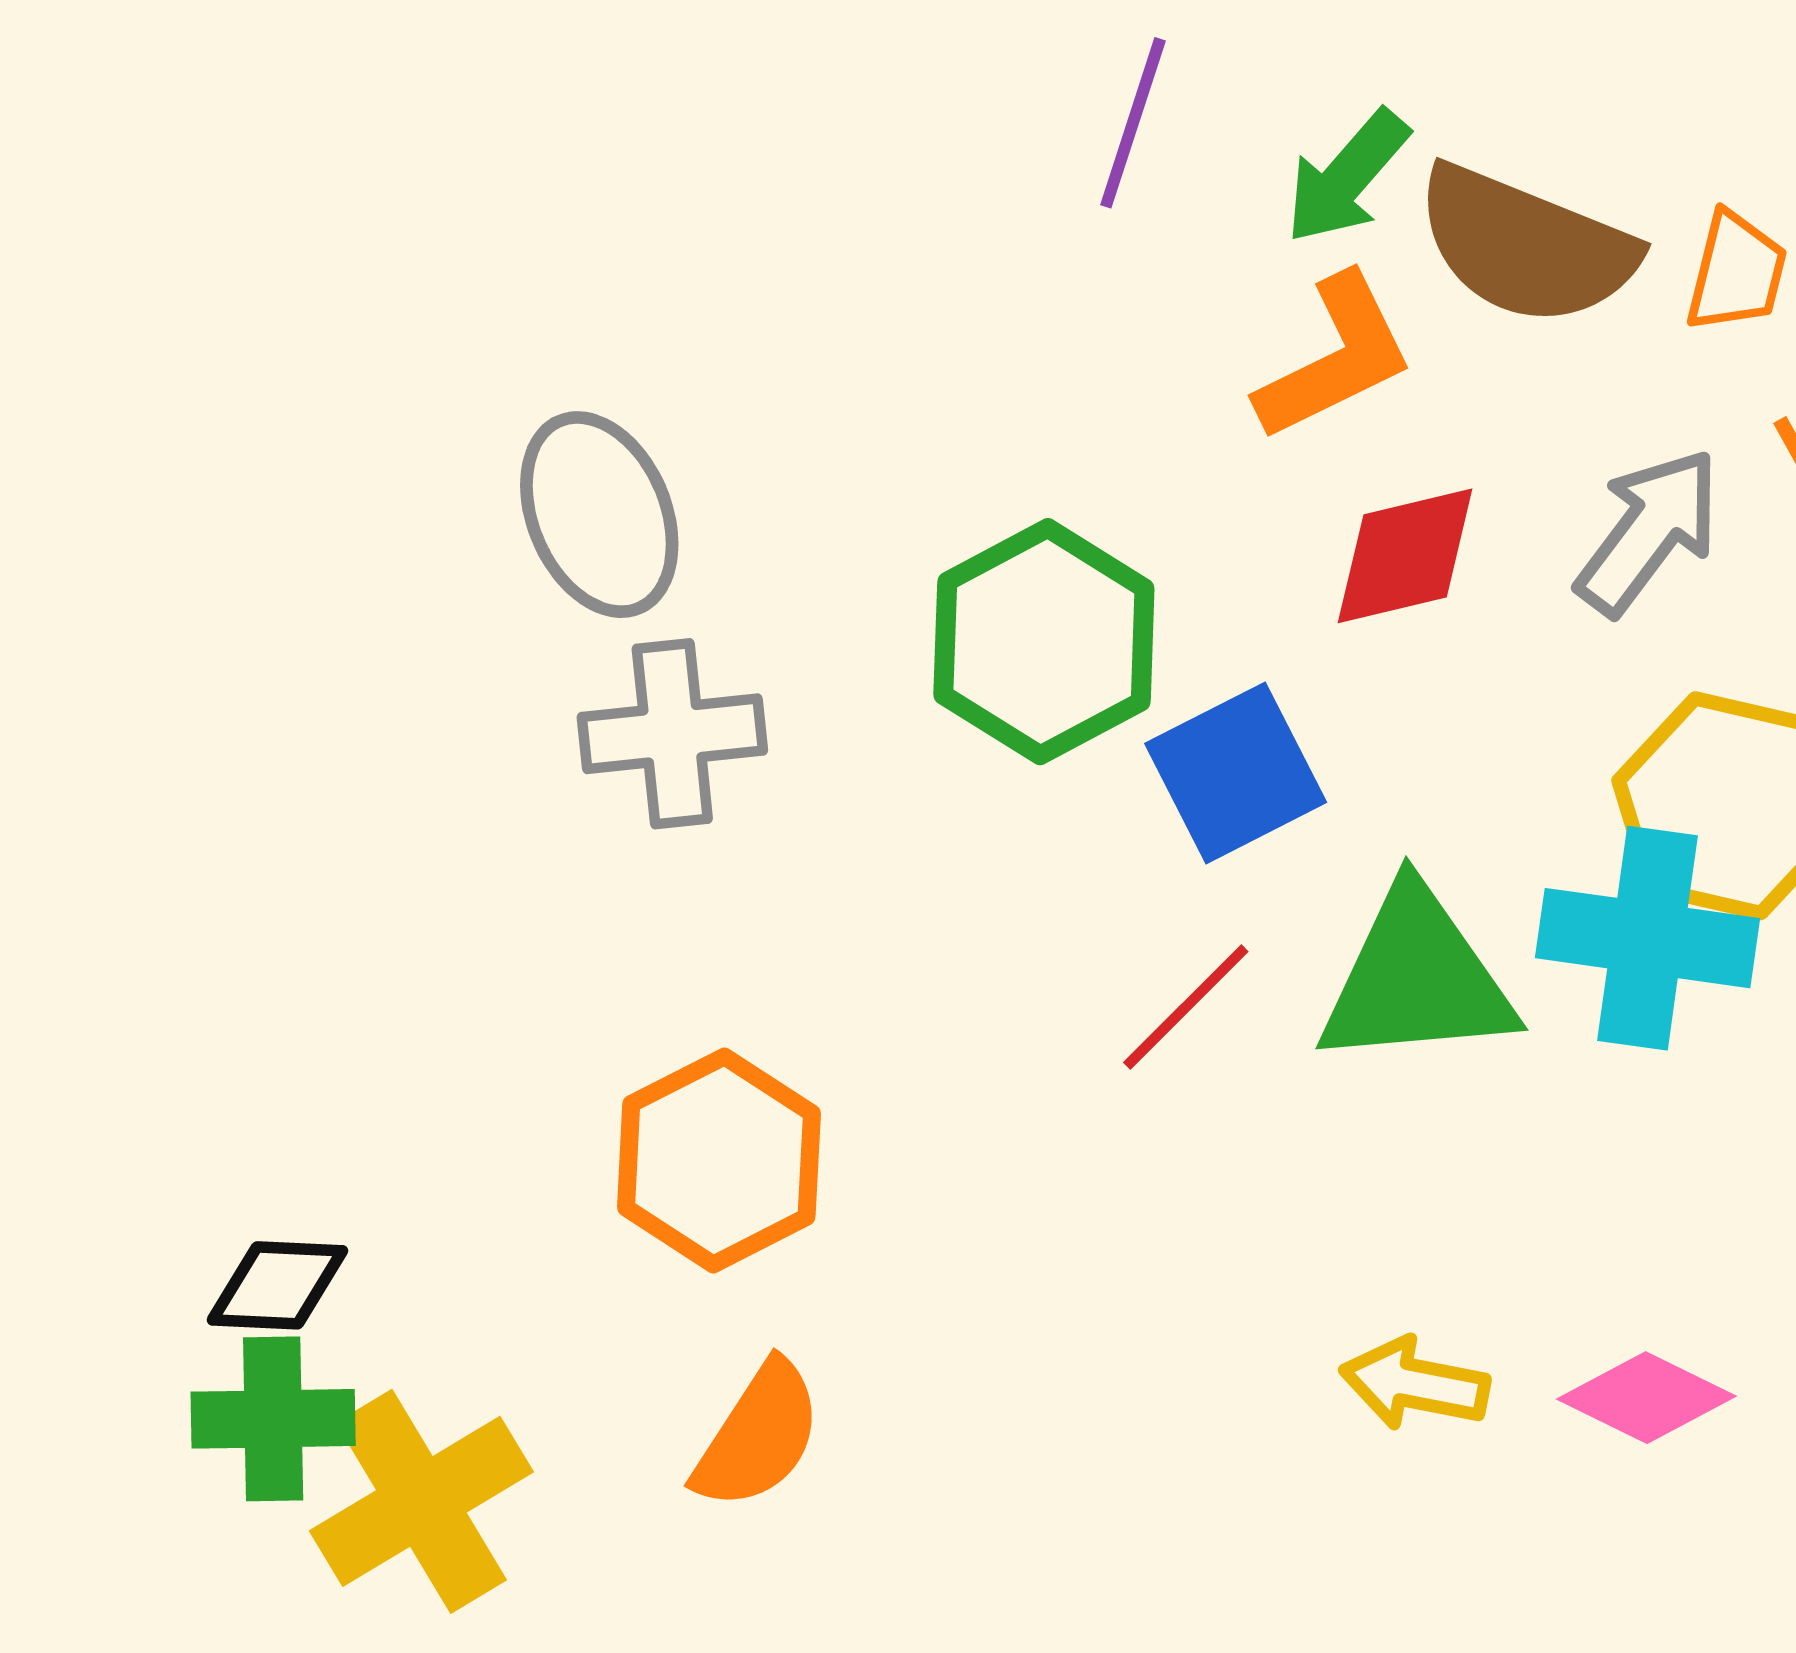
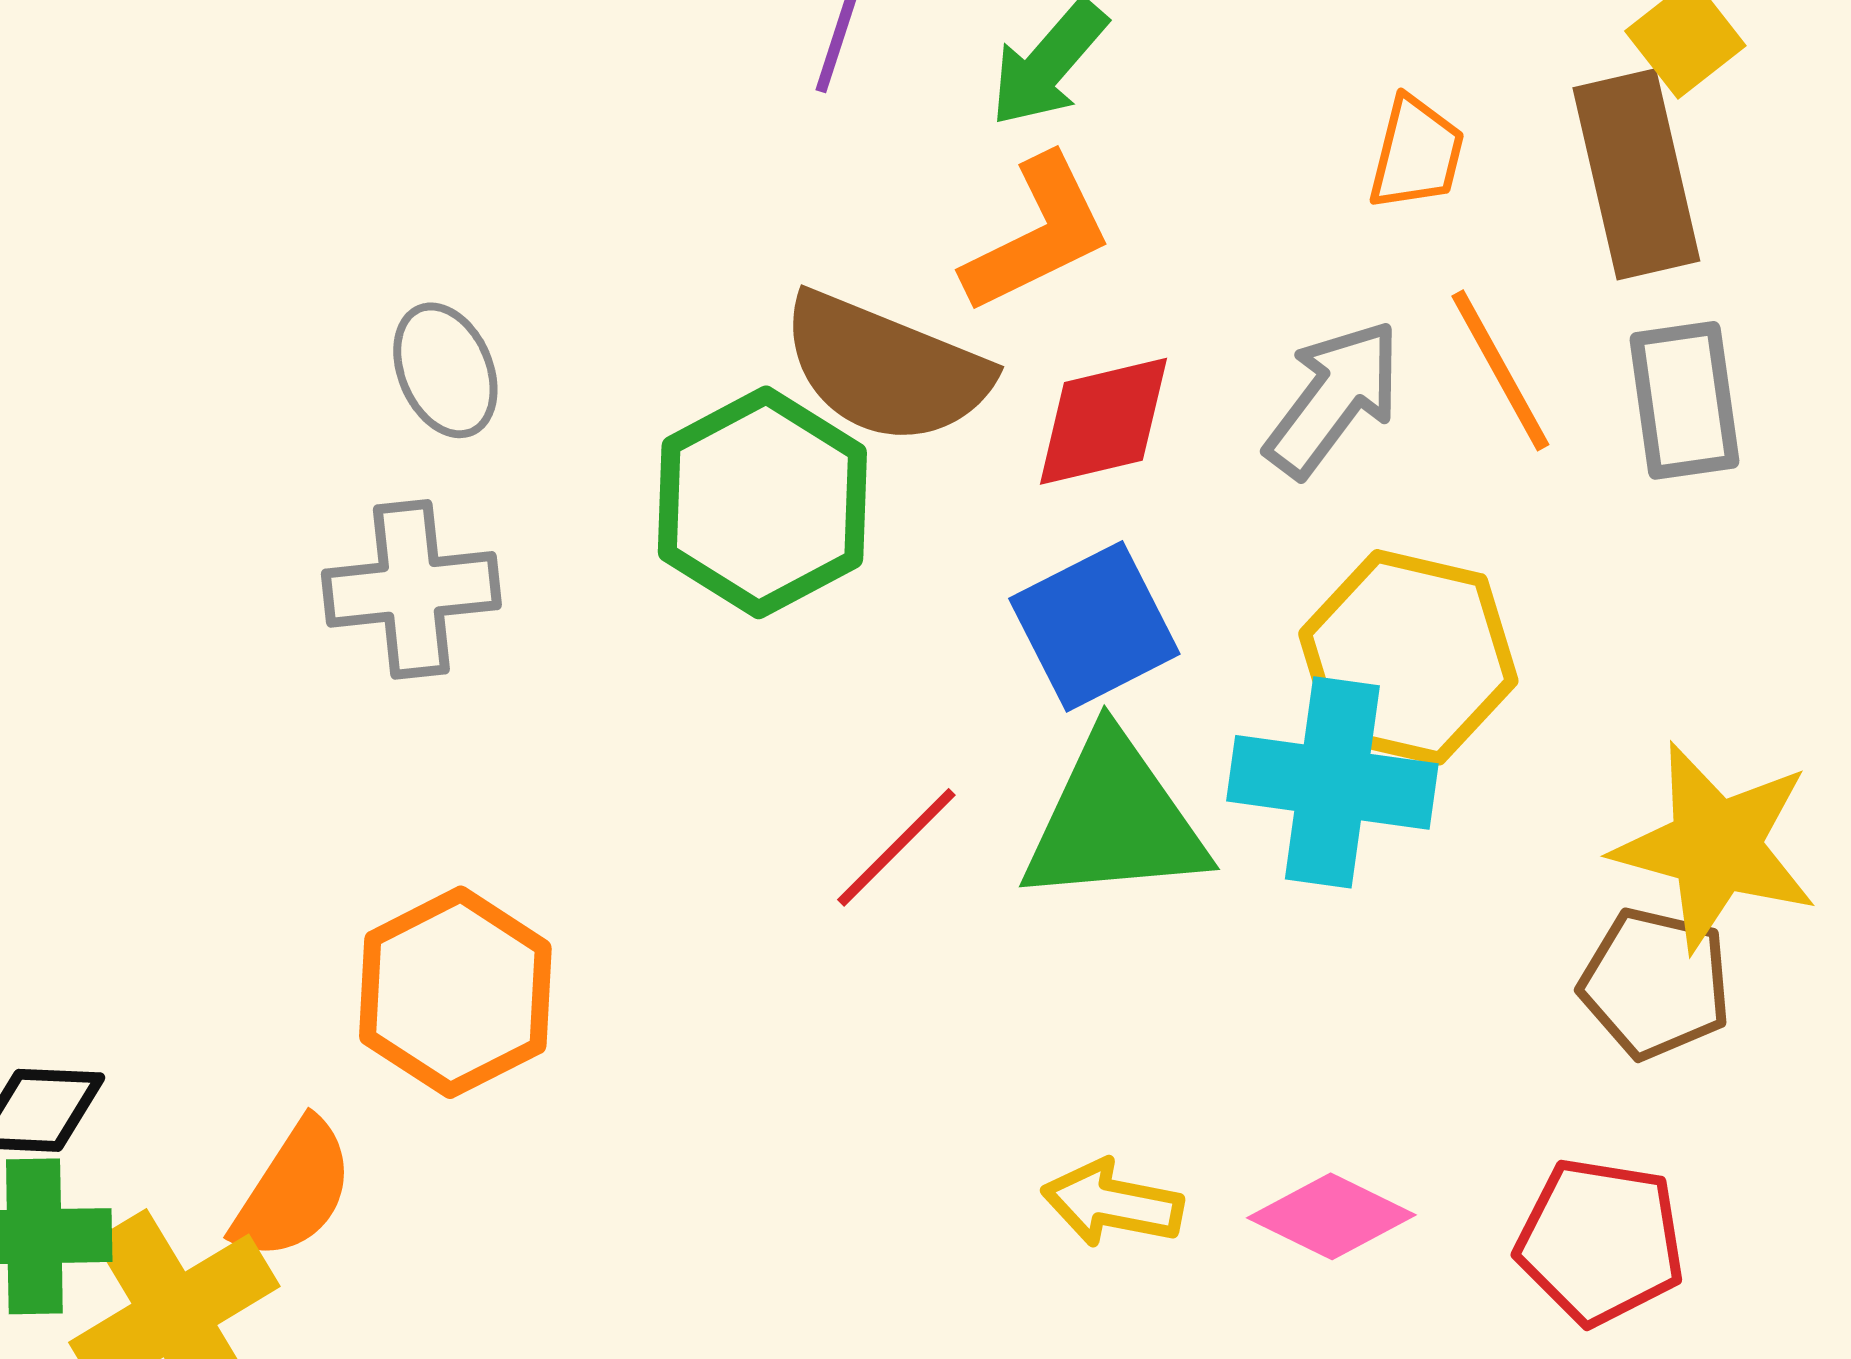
brown semicircle: (1526, 246) -> (885, 368), moved
gray ellipse: (599, 515) -> (445, 370), moved, size x0.7
blue square: (1236, 773) -> (1094, 626), moved
orange semicircle: (758, 1436) -> (293, 1190), moved

